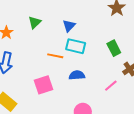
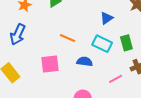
blue triangle: (69, 26) -> (107, 18), moved
cyan rectangle: (76, 46) -> (102, 44), moved

